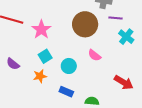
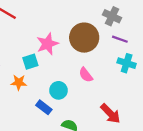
pink star: (41, 29) -> (47, 44), moved
cyan cross: (126, 37) -> (127, 63), turned -35
cyan circle: (69, 66) -> (58, 90), moved

